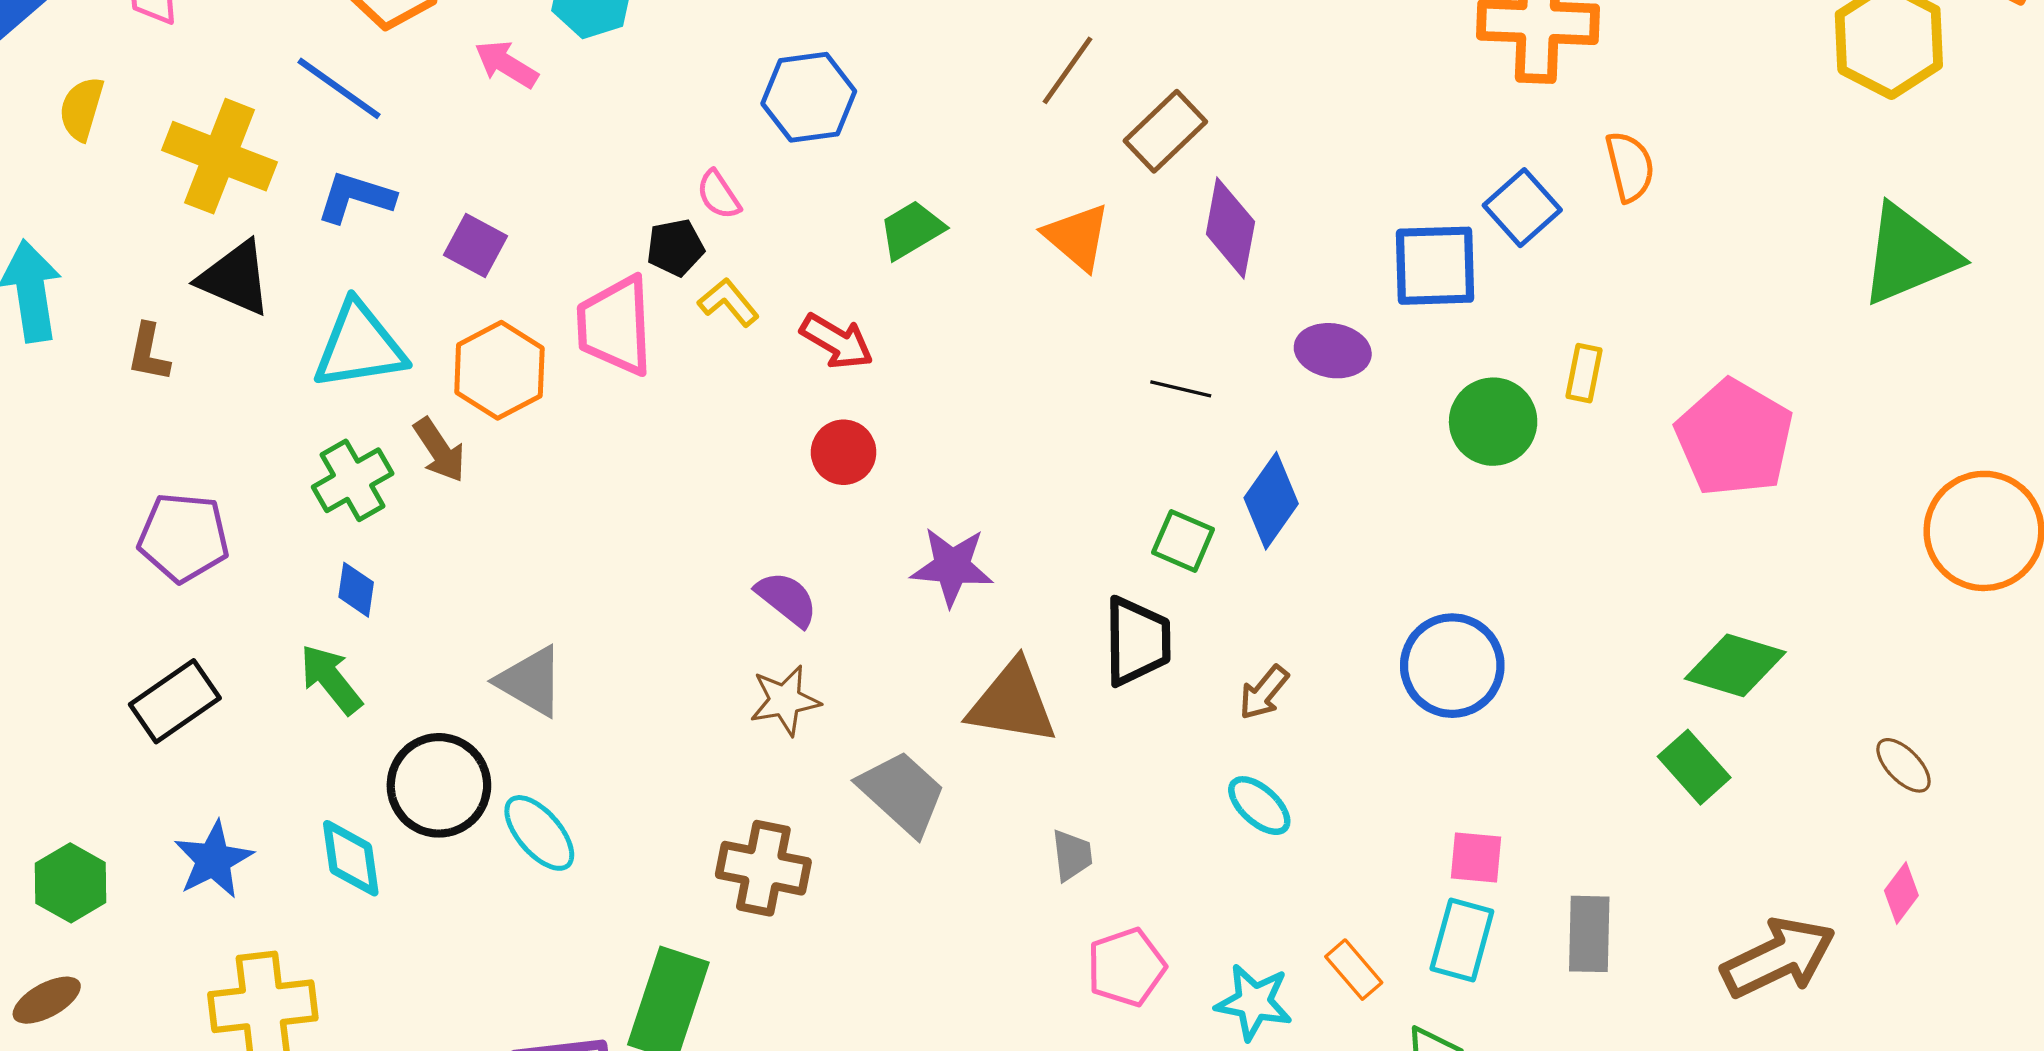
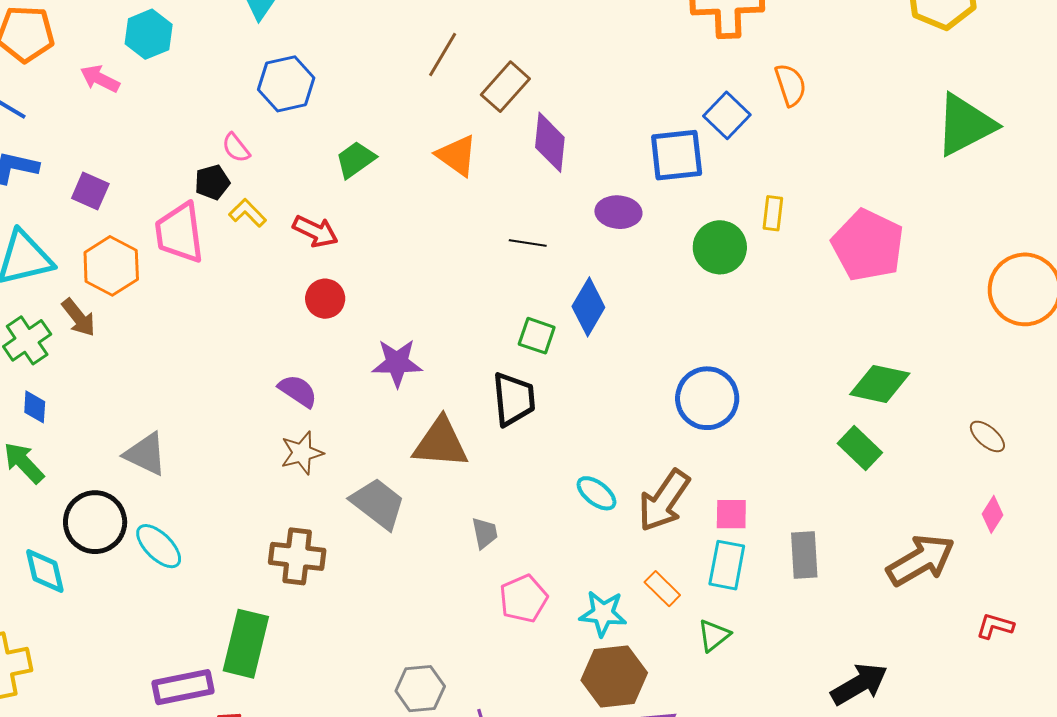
brown arrow: (1264, 692) -> (664, 501), moved, size x1.8

